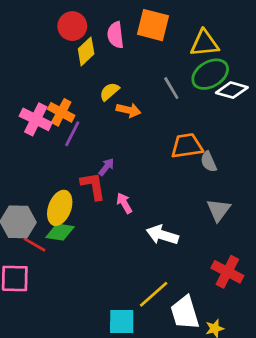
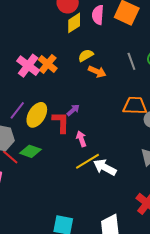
purple line: (72, 134) -> (17, 110), moved
yellow ellipse: (60, 208) -> (37, 115), moved
yellow line: (154, 294) -> (88, 161), moved

